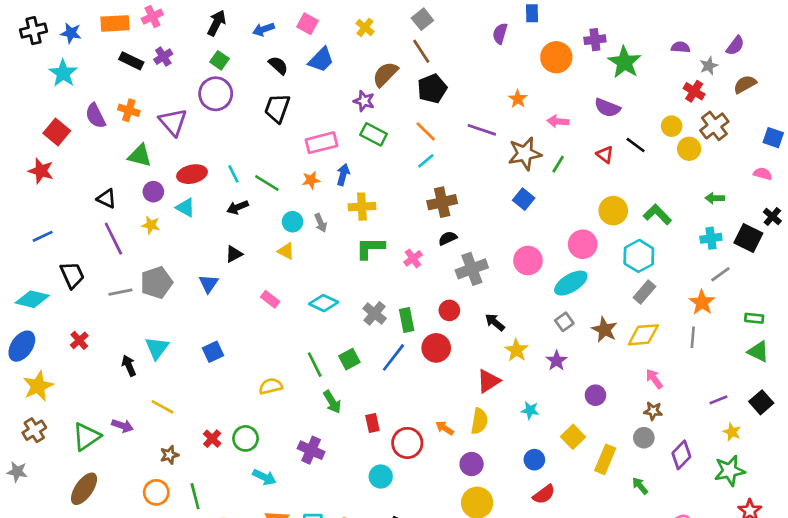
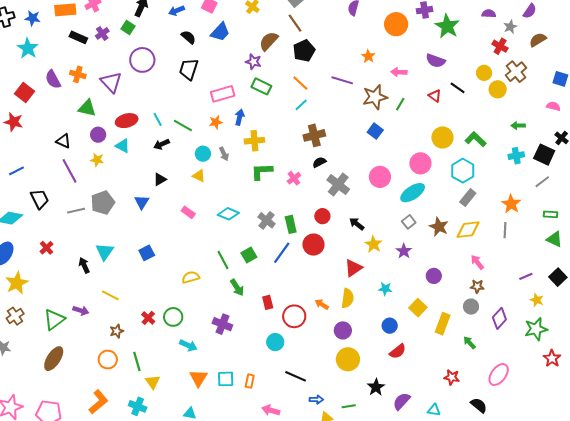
green square: (219, 60) -> (128, 27), moved
gray cross: (472, 269) -> (338, 185), turned -30
gray line: (720, 274) -> (542, 182), moved

